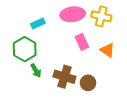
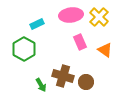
yellow cross: (101, 16) -> (99, 17), turned 30
green arrow: (36, 71) -> (41, 85), moved

